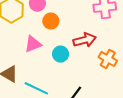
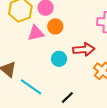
pink triangle: (33, 44) -> (36, 33), moved

